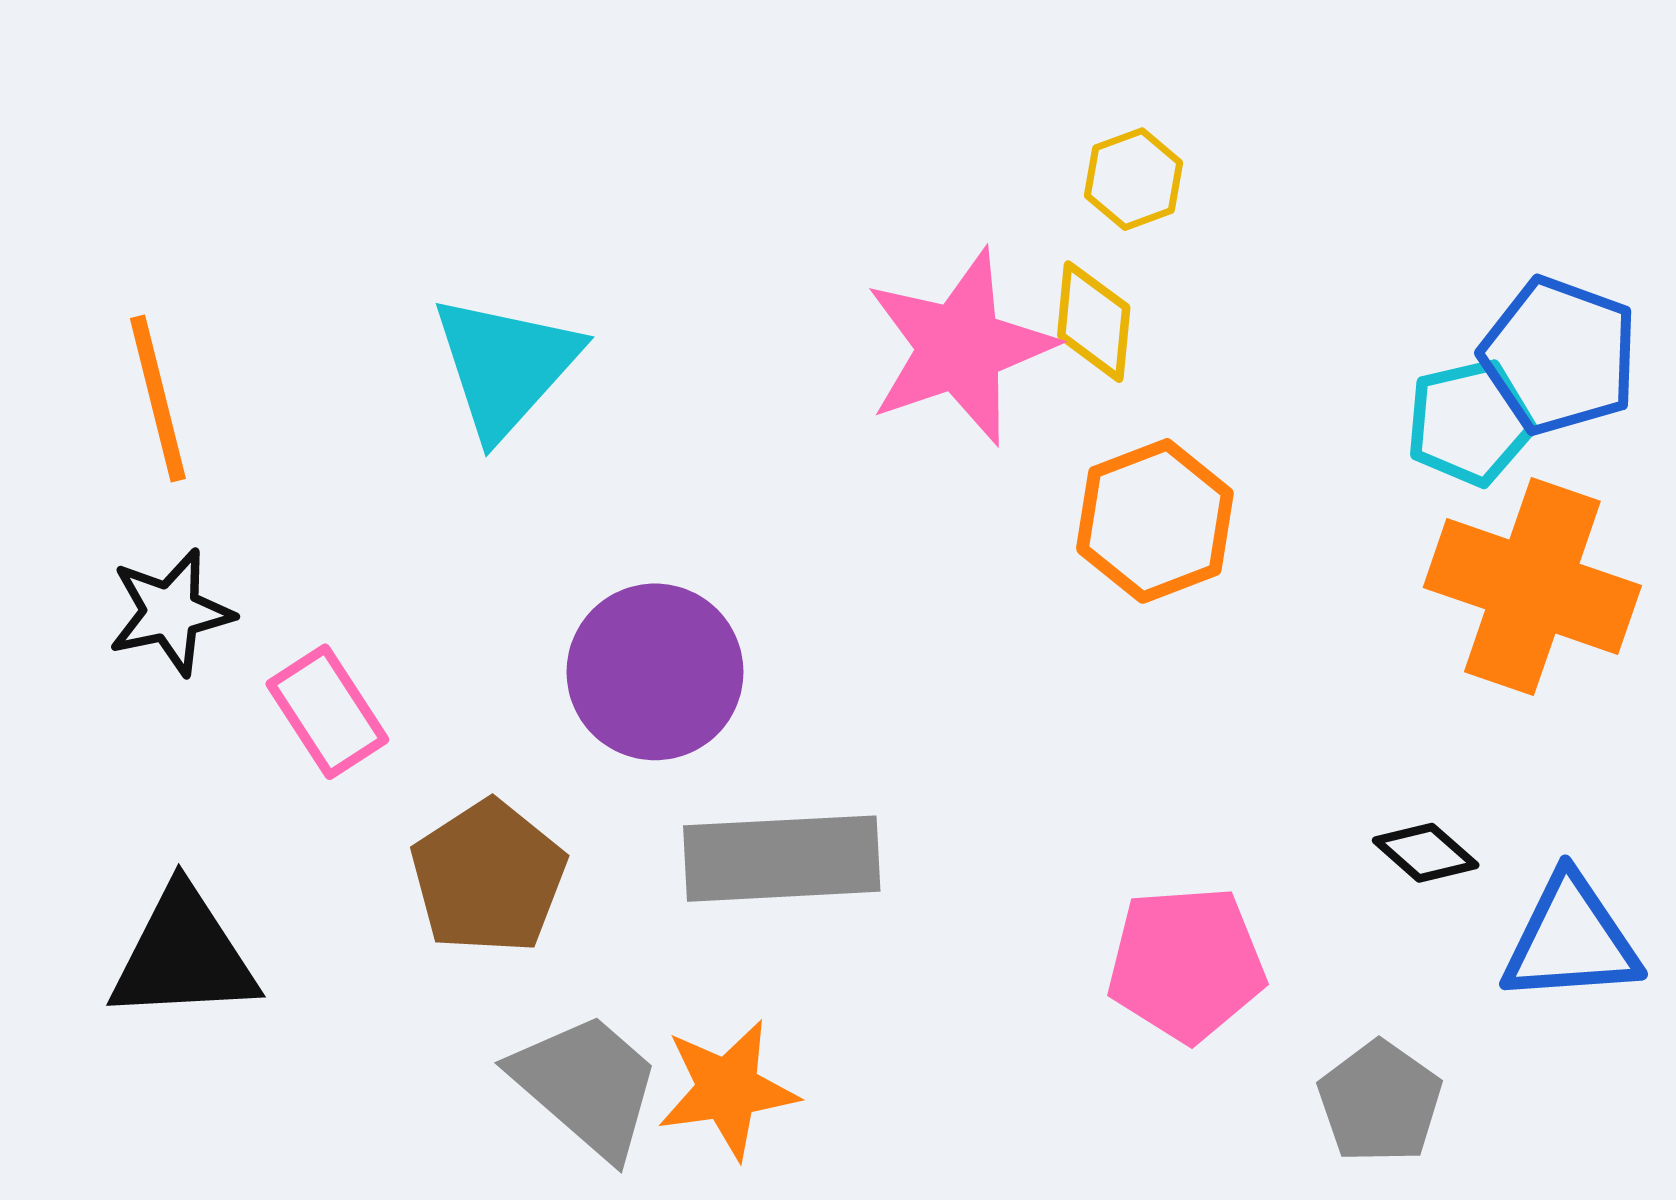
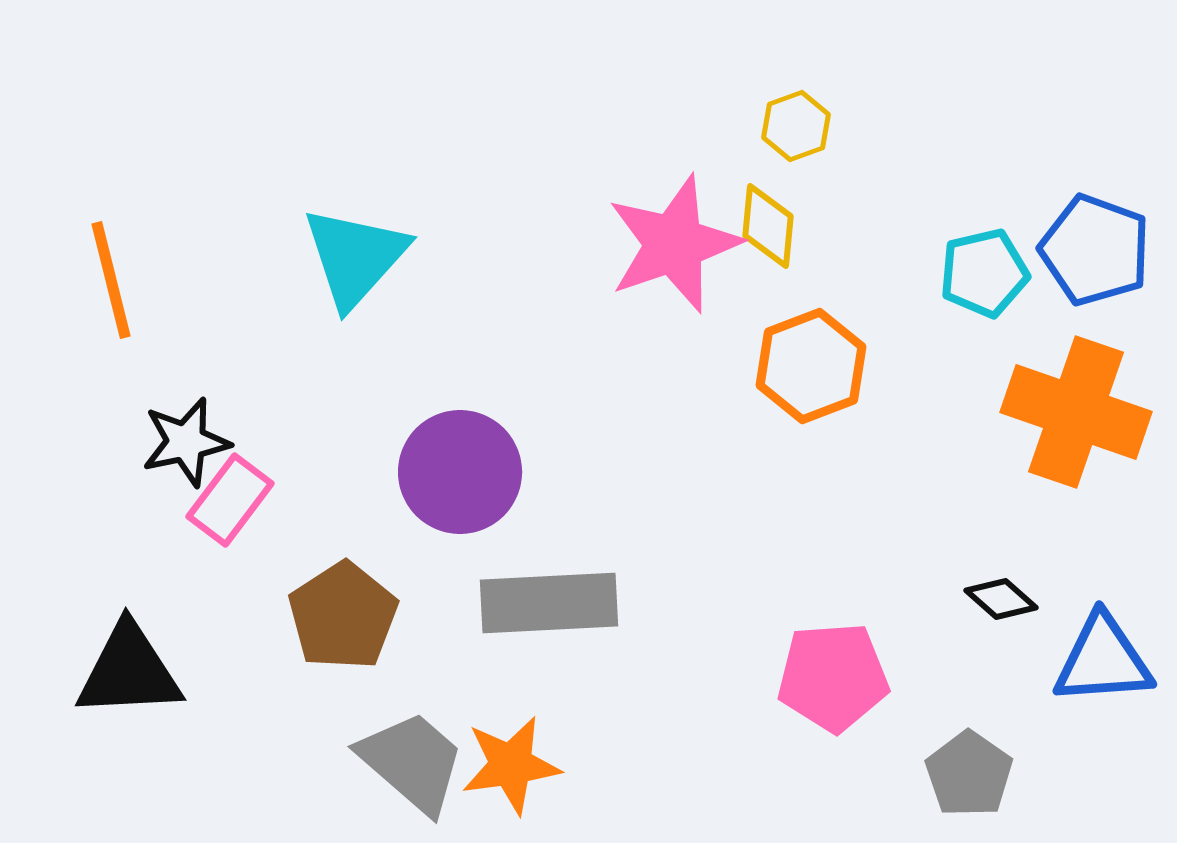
cyan pentagon: (1470, 423) -> (984, 273), moved
black star: (171, 612) -> (186, 442), moved
pink rectangle: (327, 712) -> (230, 500), turned 70

